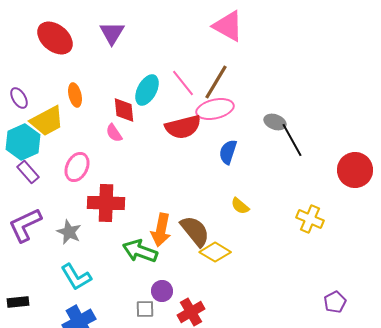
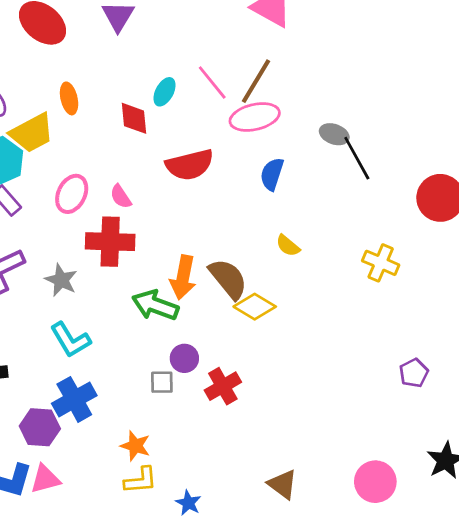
cyan ellipse: (147, 90) -> (164, 92), size x0.7
red semicircle: (183, 127) -> (190, 165), moved
pink semicircle: (114, 133) -> (121, 197), moved

